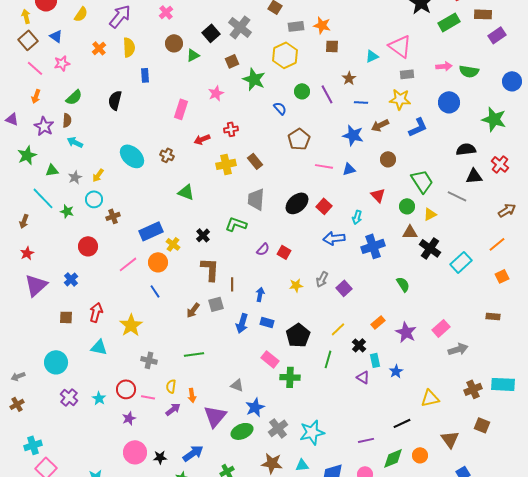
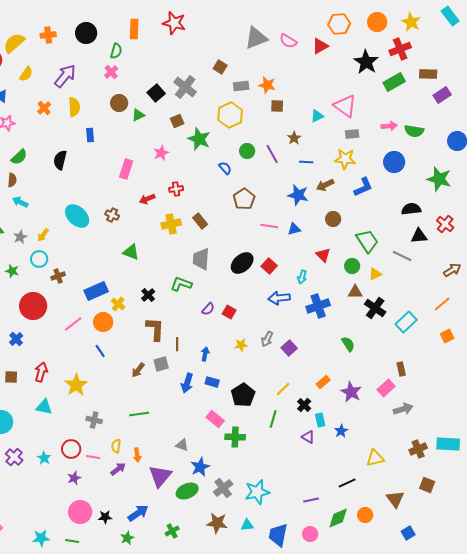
red circle: (88, 246) -> (33, 306), size x1.4
brown rectangle: (493, 316) -> (401, 369), moved, turned 72

